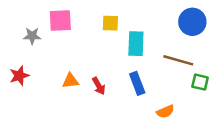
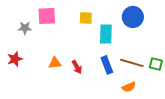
blue circle: (192, 22) -> (133, 17), moved
brown line: (178, 60) -> (132, 63), moved

